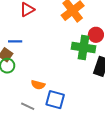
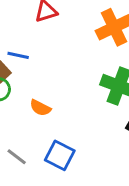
orange semicircle: (38, 85) -> (40, 108), moved

